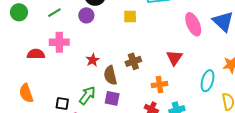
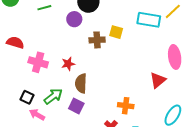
pink cross: (59, 42) -> (38, 62), moved
red triangle: (174, 58) -> (158, 80), moved
brown cross: (133, 61) -> (97, 40), moved

